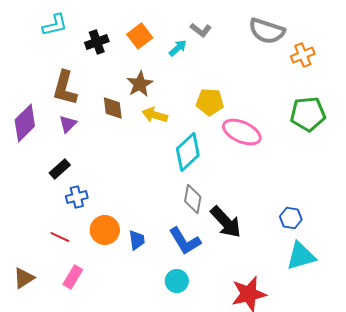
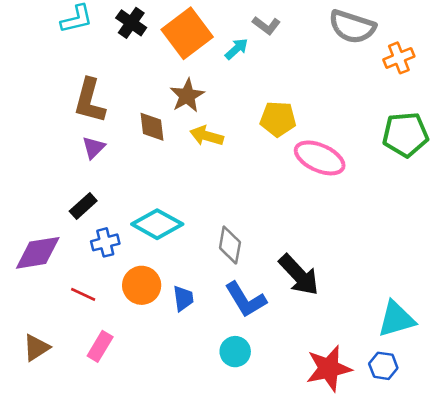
orange square: (140, 36) -> (187, 33), size x1.5
black cross: (97, 42) -> (131, 23), moved, turned -35
purple diamond: (25, 123) -> (38, 253), moved, turned 36
cyan diamond: (188, 152) -> (157, 224), moved, turned 72
gray diamond: (193, 199) -> (230, 245), moved
blue hexagon: (291, 218) -> (383, 366), moved

